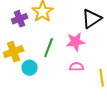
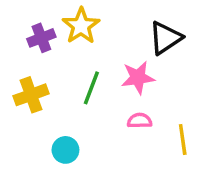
cyan circle: (30, 68) -> (65, 150), moved

